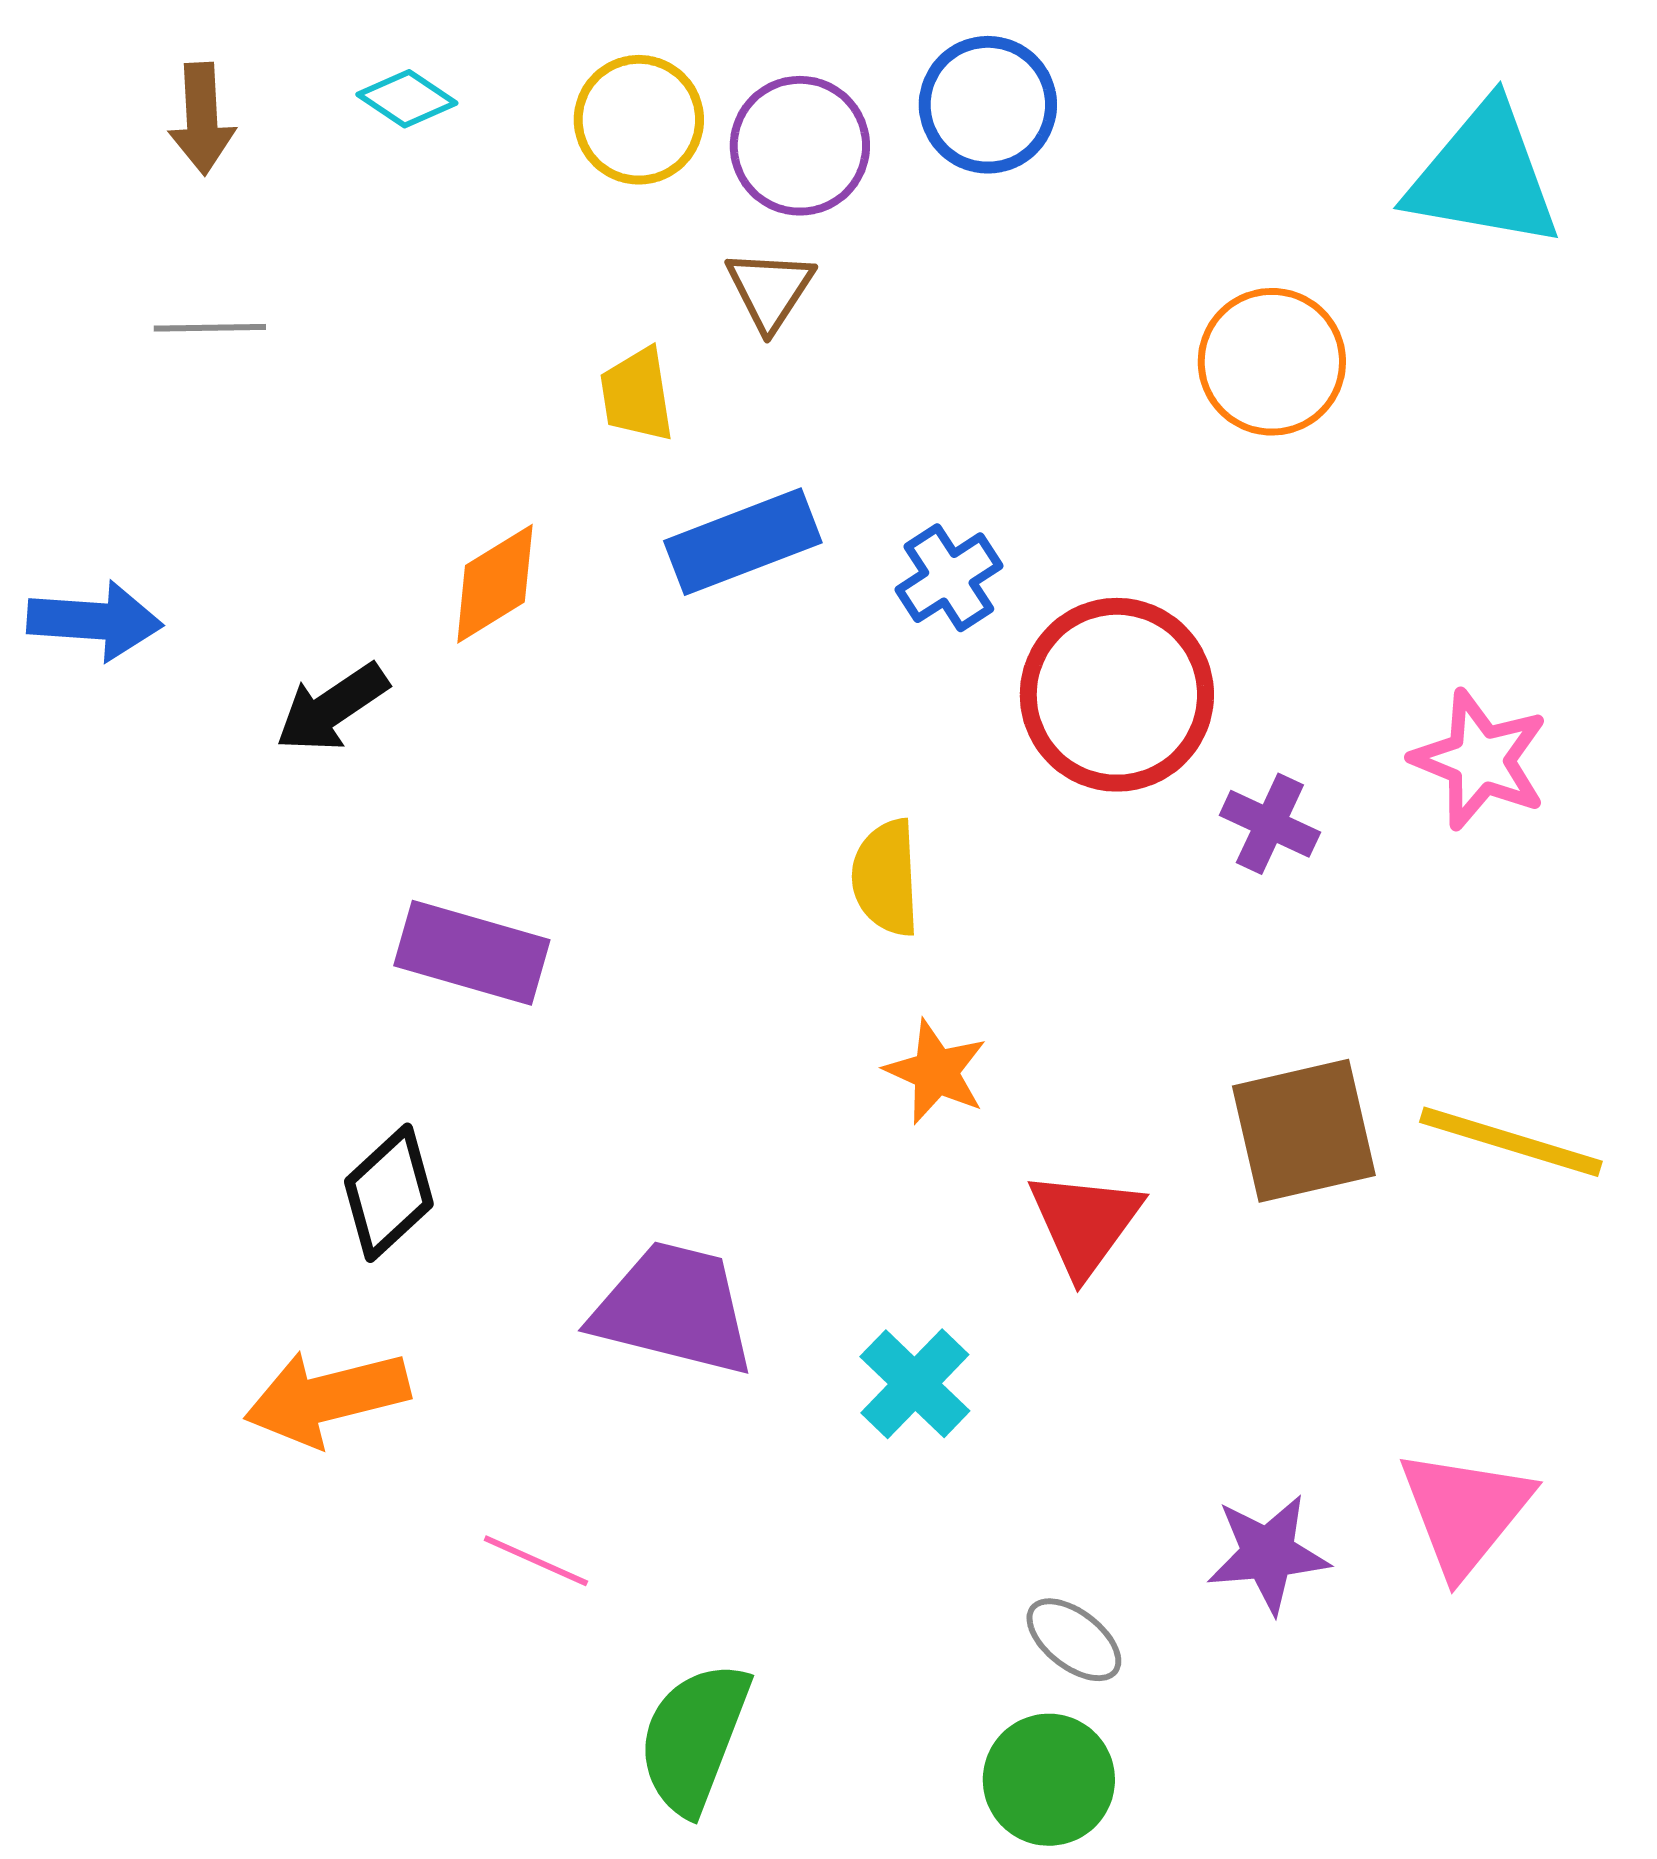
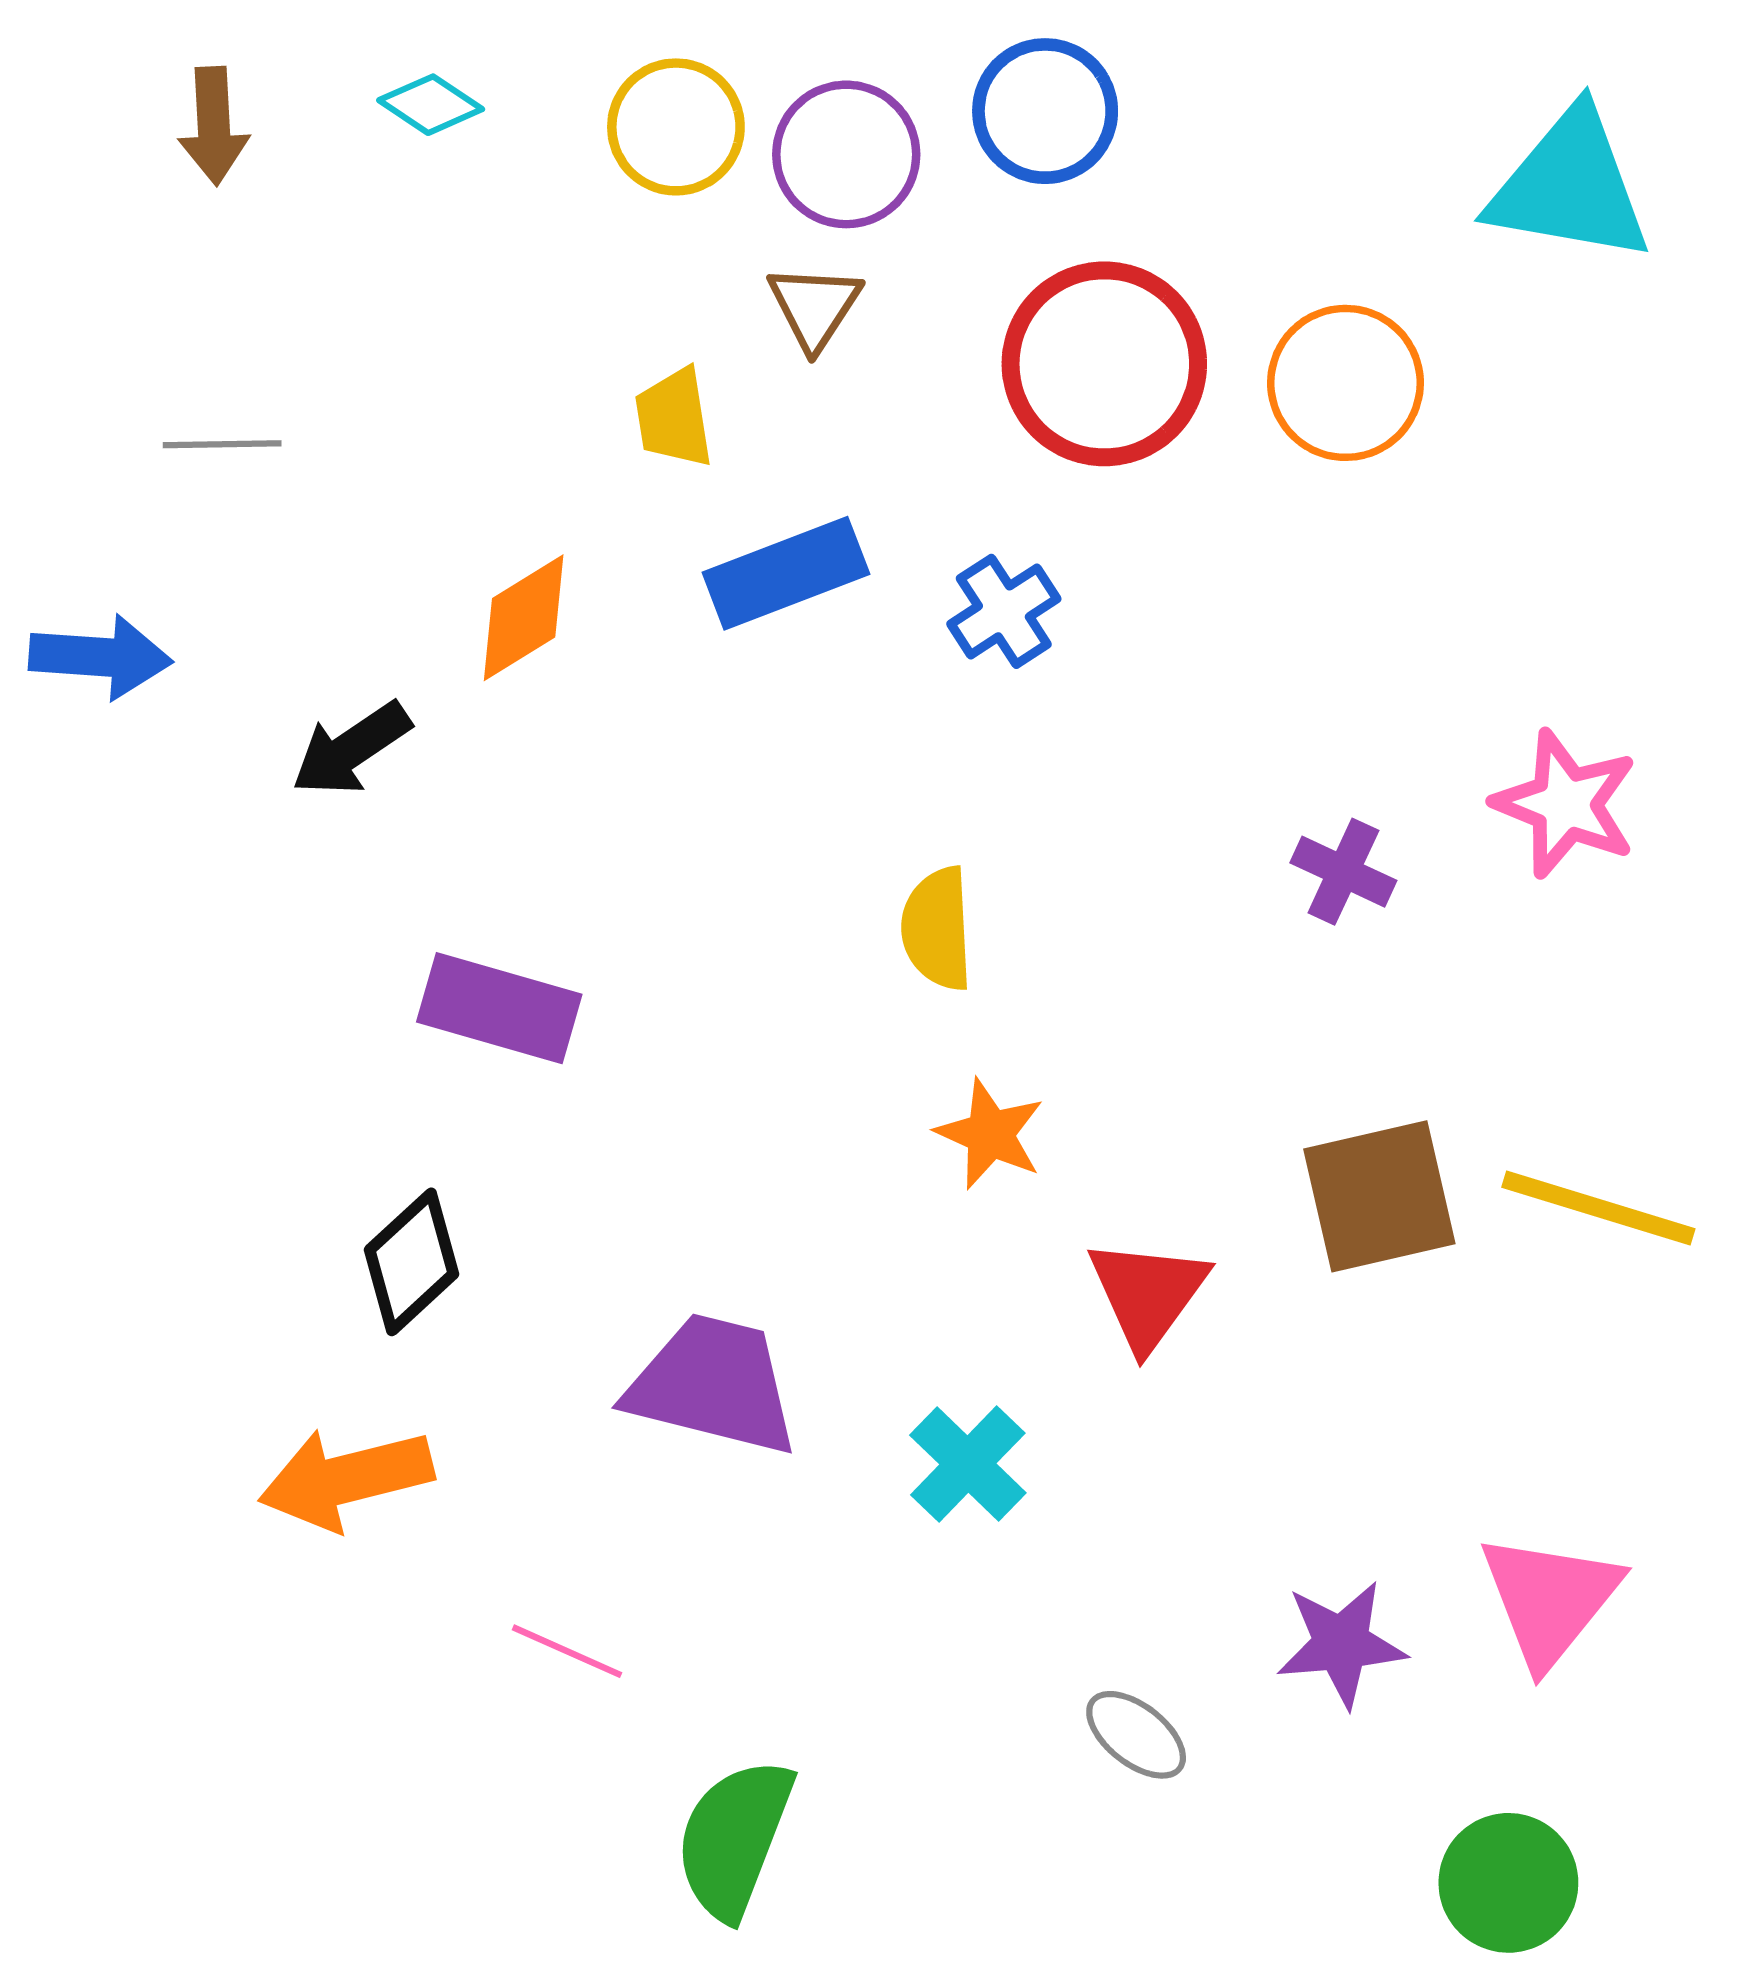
gray line: (210, 328) -> (222, 444), moved
red circle: (1117, 695) -> (1104, 364), moved
green circle: (1049, 1780) -> (1508, 1883), moved

